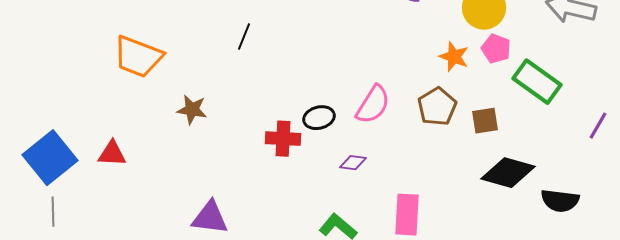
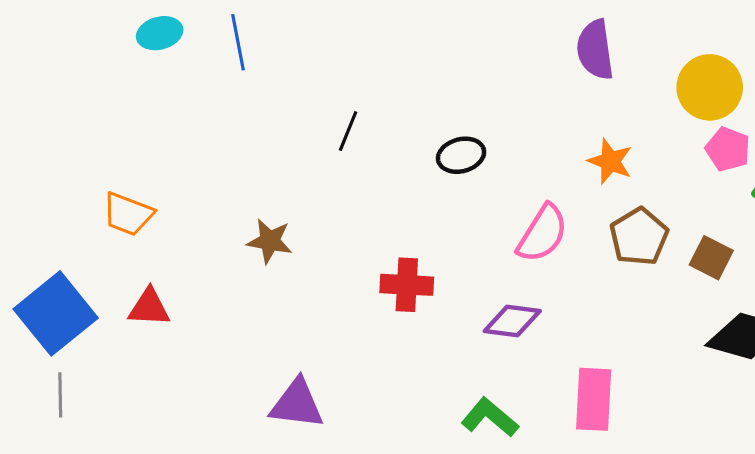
orange trapezoid: (138, 57) -> (128, 214), moved, size x0.7
orange star: (454, 57) -> (610, 161), moved
black ellipse: (319, 118) -> (461, 155), moved
brown square: (485, 121) -> (711, 258), turned 36
purple diamond: (353, 163) -> (512, 321), size x1.4

